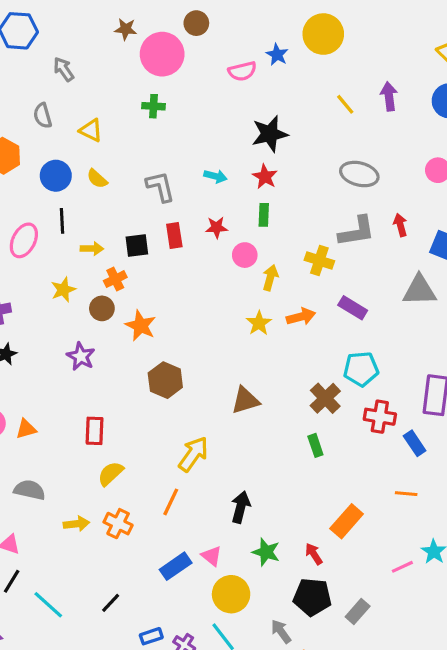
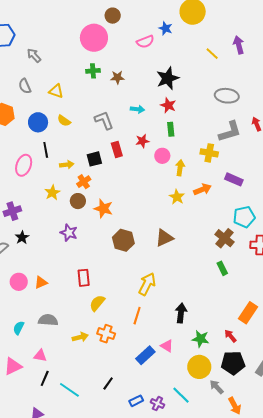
brown star: (126, 29) -> (117, 77), moved
brown triangle: (245, 400) -> (164, 238), moved
yellow circle: (231, 594) -> (199, 367), moved

